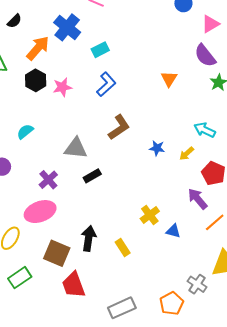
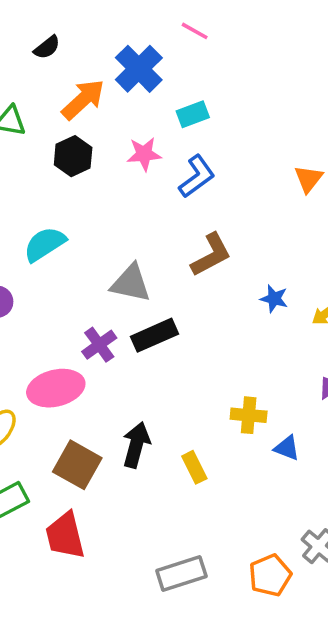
pink star: (62, 87) -> (144, 154), moved
cyan semicircle: (25, 132) -> (45, 244), size x1.4
black rectangle: (92, 176) -> (154, 335), size x1.4
purple cross: (48, 180) -> (99, 345), moved
yellow cross: (150, 215) -> (249, 415), turned 36
red trapezoid: (74, 285) -> (65, 536), moved

